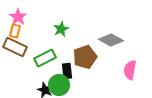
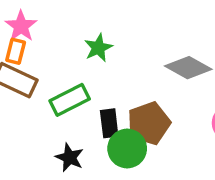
brown pentagon: (85, 57) -> (149, 123), moved
green circle: (59, 85) -> (127, 149), moved

